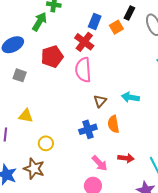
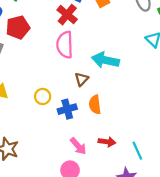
red pentagon: (52, 57) -> (18, 27), moved
cyan arrow: (130, 97) -> (105, 60), moved, size x1.4
yellow circle: (46, 143) -> (43, 96), moved

